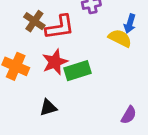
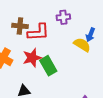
brown cross: (34, 21) -> (20, 26), turned -35
green rectangle: (77, 71) -> (48, 66), turned 72

